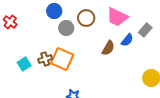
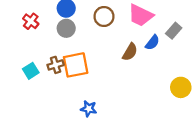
red cross: (10, 22) -> (31, 21), moved
gray circle: (66, 28) -> (66, 28), moved
orange square: (62, 59) -> (76, 65), turned -35

